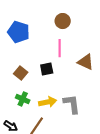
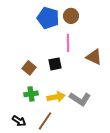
blue pentagon: (19, 32) -> (48, 18), moved
green cross: (23, 99) -> (31, 94), turned -32
gray L-shape: (72, 104) -> (80, 99), turned 130

